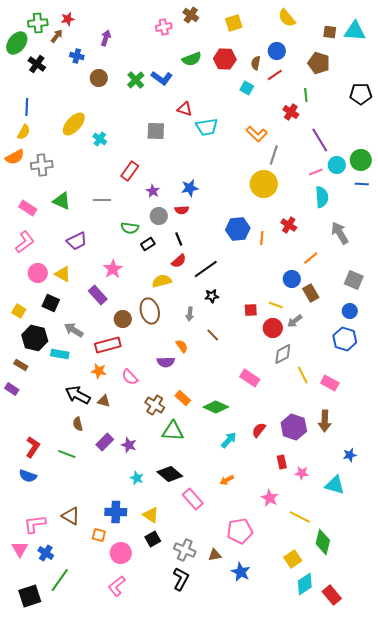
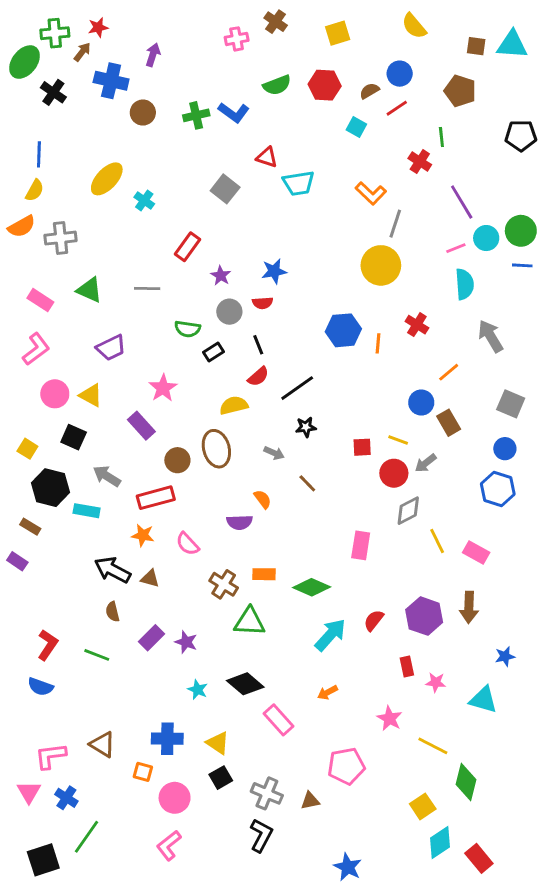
blue cross: (77, 56) -> (111, 81), size x1.6
brown semicircle: (256, 63) -> (369, 91), turned 48
green cross: (136, 80) -> (196, 115), turned 30
gray square: (156, 131) -> (225, 189), turned 36
gray arrow: (190, 314) -> (274, 453), turned -72
pink rectangle: (250, 378) -> (361, 545), turned 66
orange rectangle: (183, 398) -> (264, 574), turned -42
cyan arrow: (229, 440) -> (330, 635), size x1.4
blue star: (241, 572) -> (348, 867), moved

